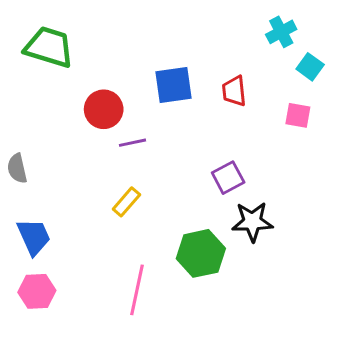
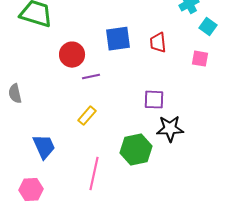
purple square: (228, 178) -> (154, 100), turned 30
blue trapezoid: (34, 237) -> (44, 147), moved
pink hexagon: (37, 291) -> (31, 190), moved

